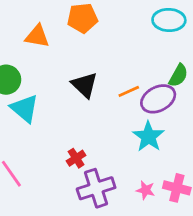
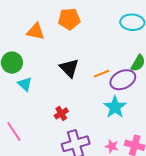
cyan triangle: (25, 108) -> (25, 84), size x0.7
red cross: (76, 158) -> (61, 113), moved

